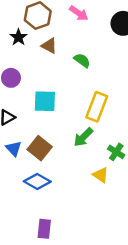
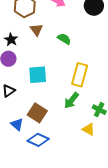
black star: (18, 37) -> (11, 40), moved
brown triangle: (49, 46) -> (36, 30), turned 32
blue triangle: (14, 149) -> (17, 124), moved

